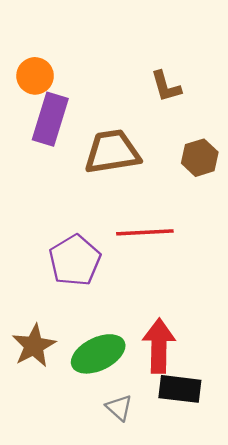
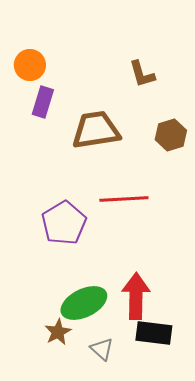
purple rectangle: (50, 119) -> (43, 102), size x0.7
brown star: (34, 346) -> (58, 332), moved, size x0.7

